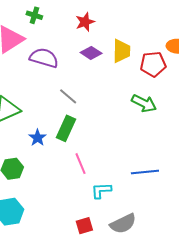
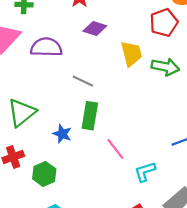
yellow trapezoid: (122, 51) -> (131, 54), moved

